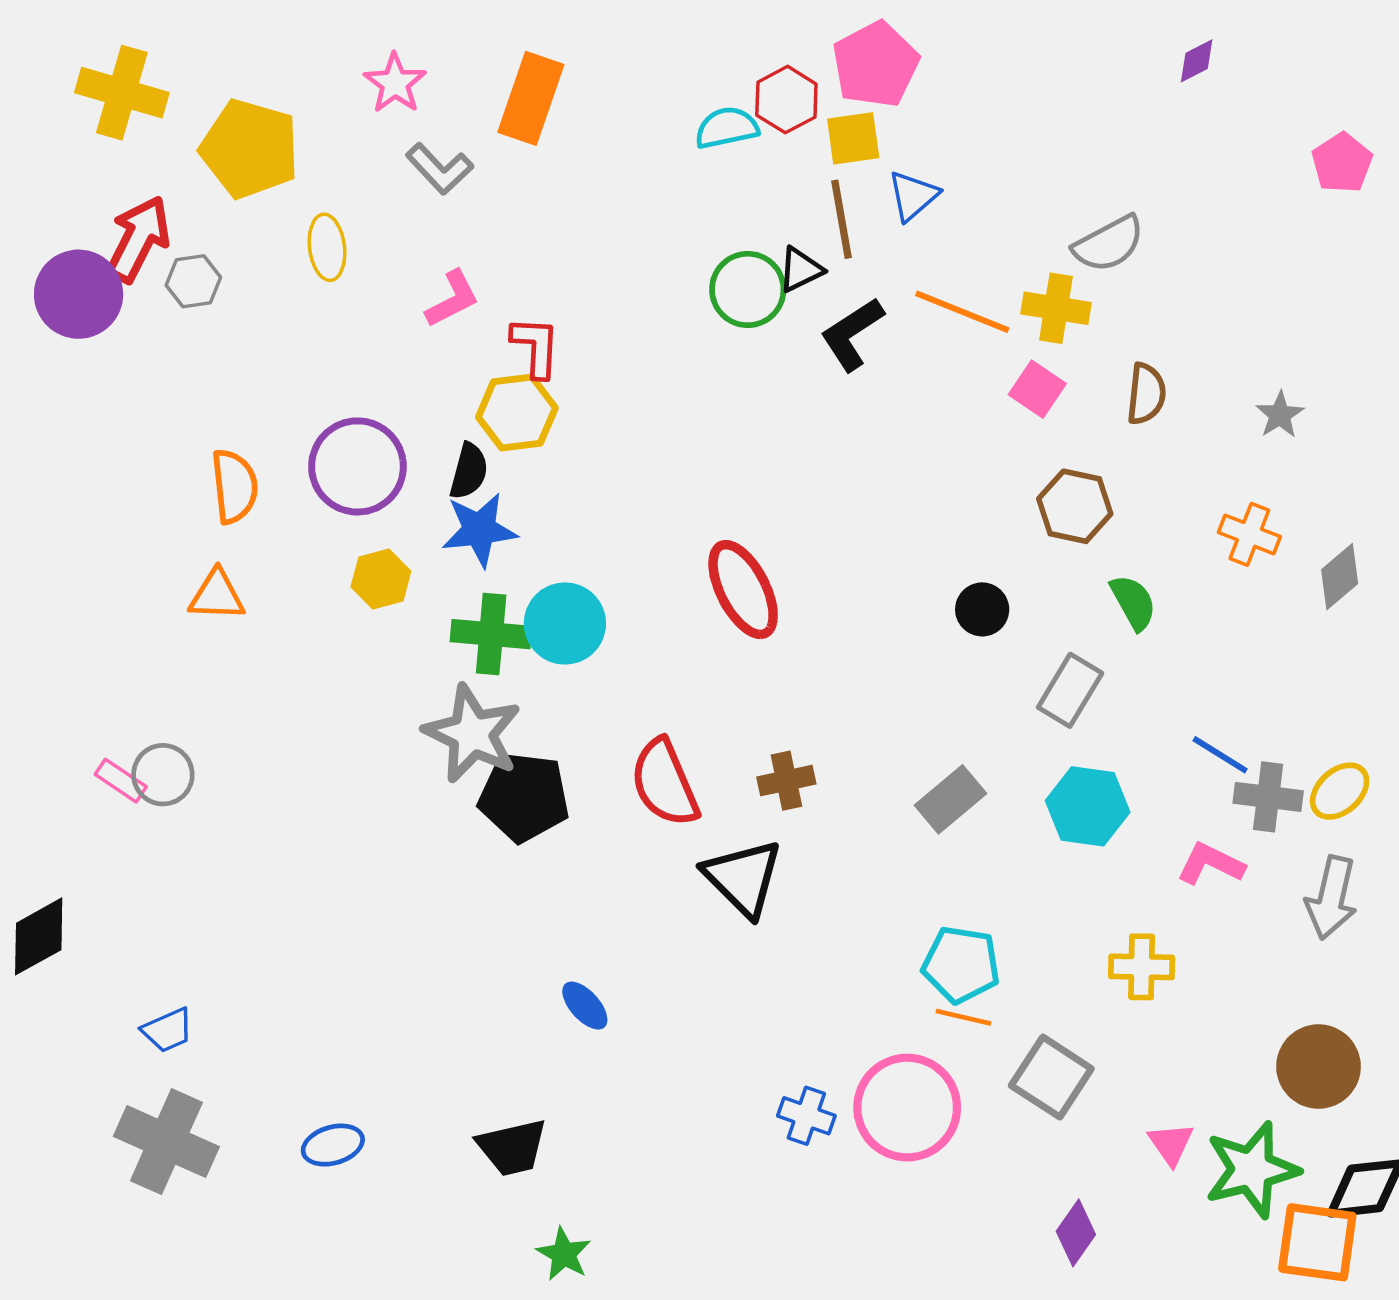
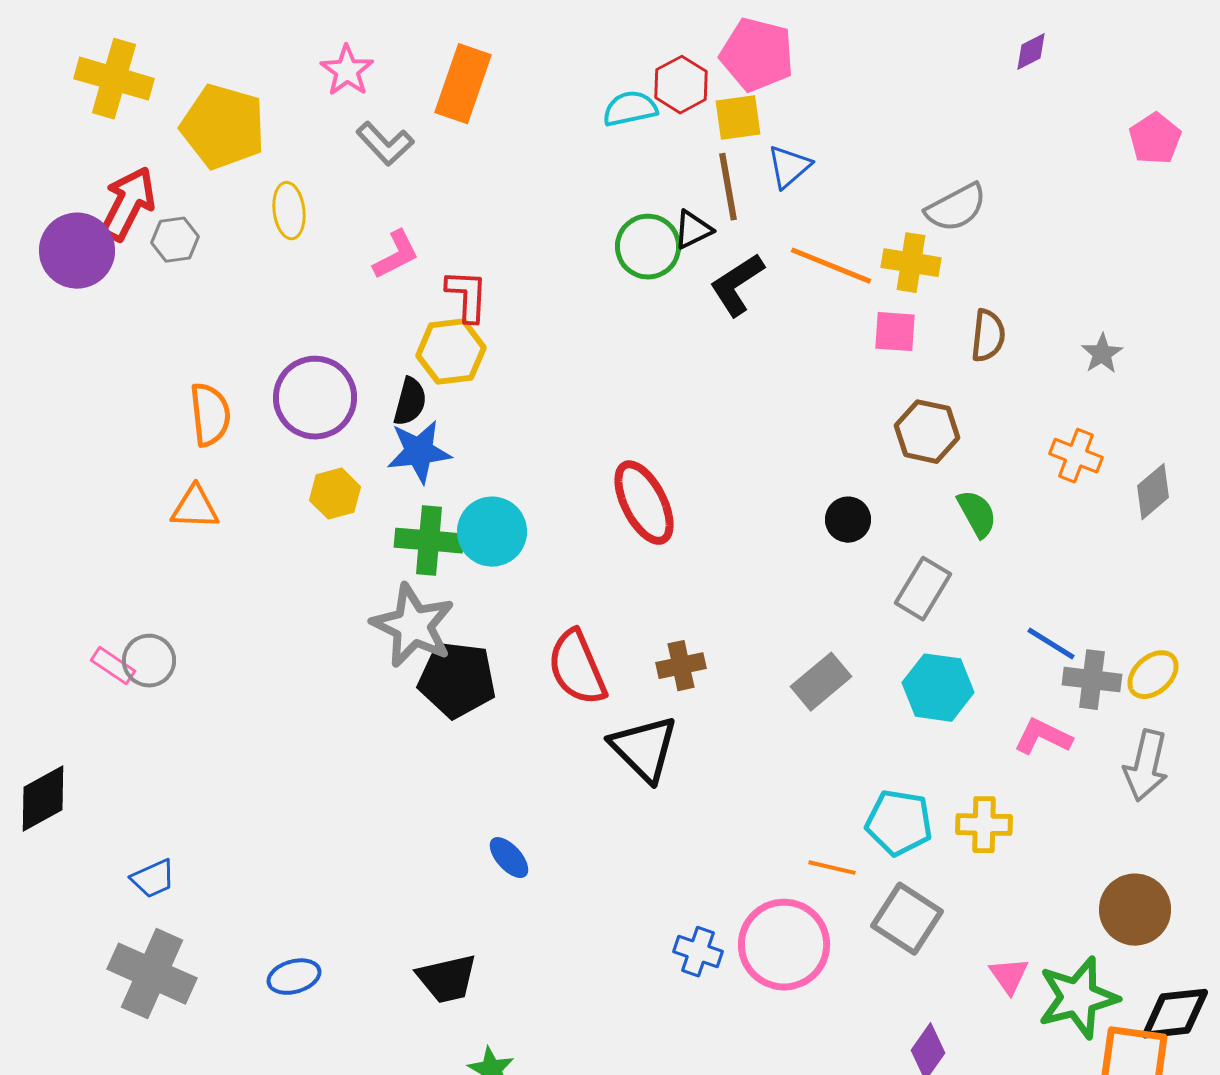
pink pentagon: (875, 64) -> (757, 55), turned -30
pink square: (1037, 389) -> (895, 332), turned -30
cyan pentagon: (961, 965) -> (899, 823), moved

